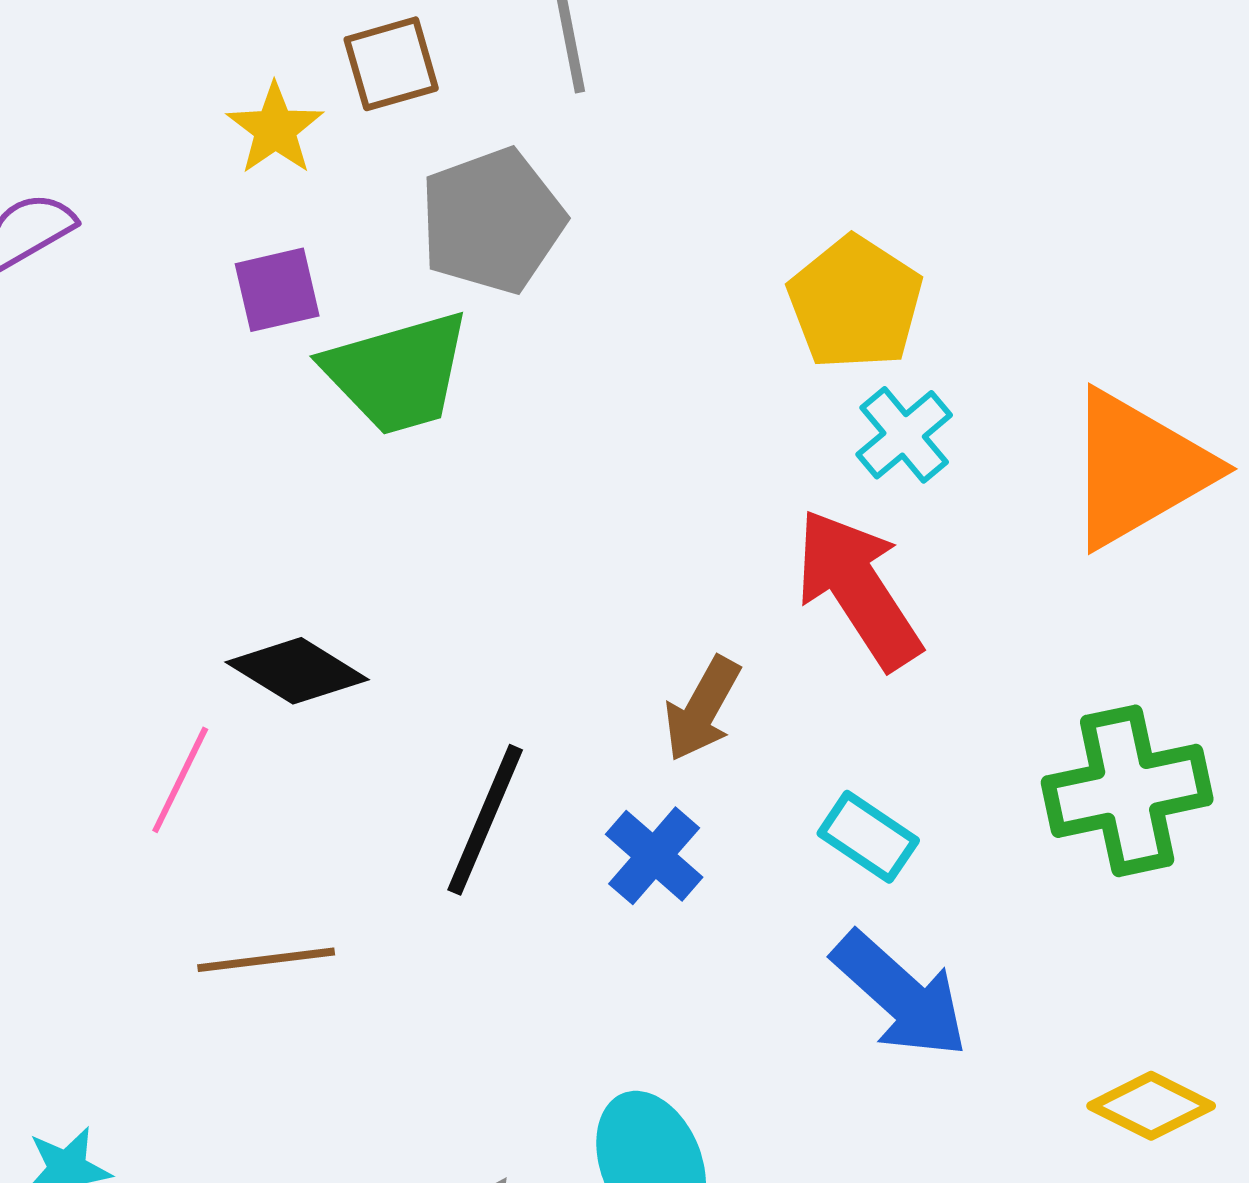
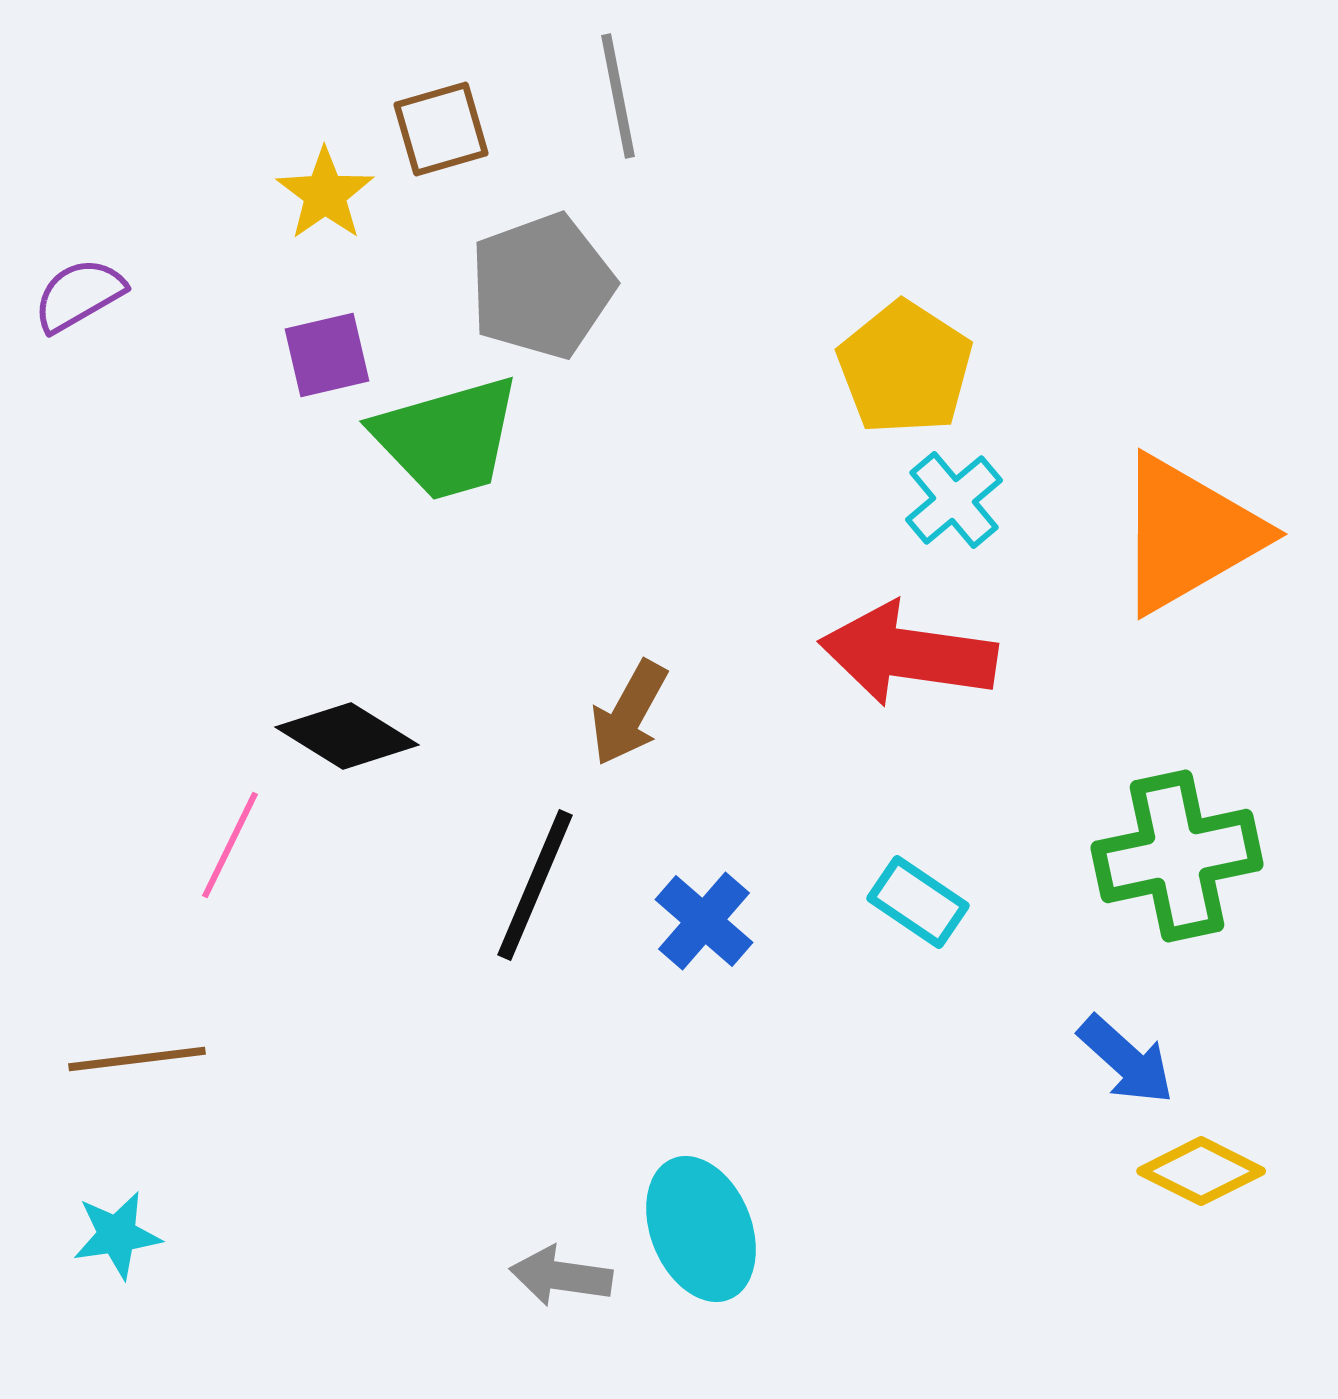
red arrow: (858, 589) -> (908, 654), turned -49
brown arrow: (702, 709) -> (629, 713), moved
brown line: (266, 960) -> (137, 1059), moved
blue arrow: (900, 995) -> (1126, 1060), moved, size x0.7

